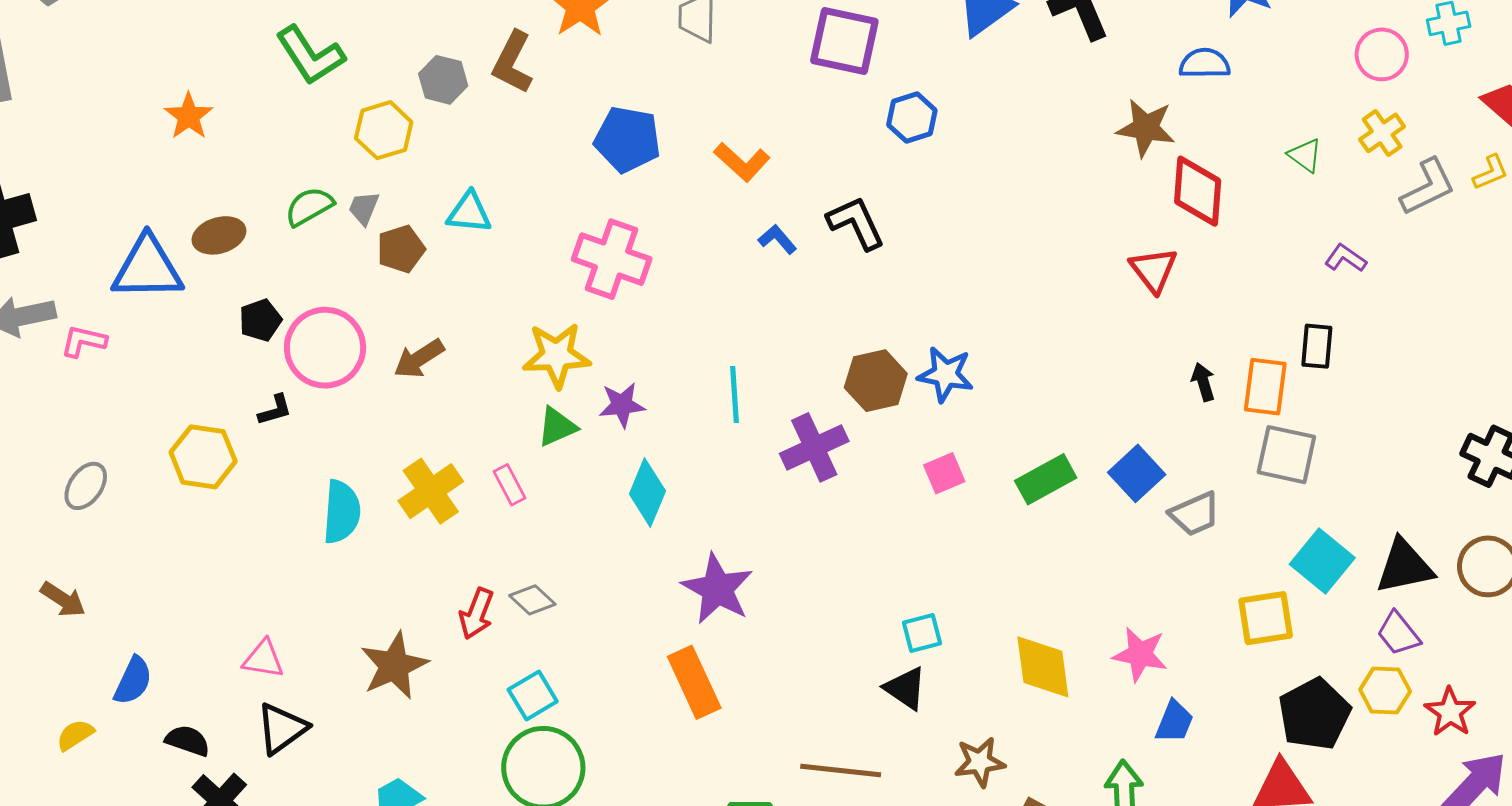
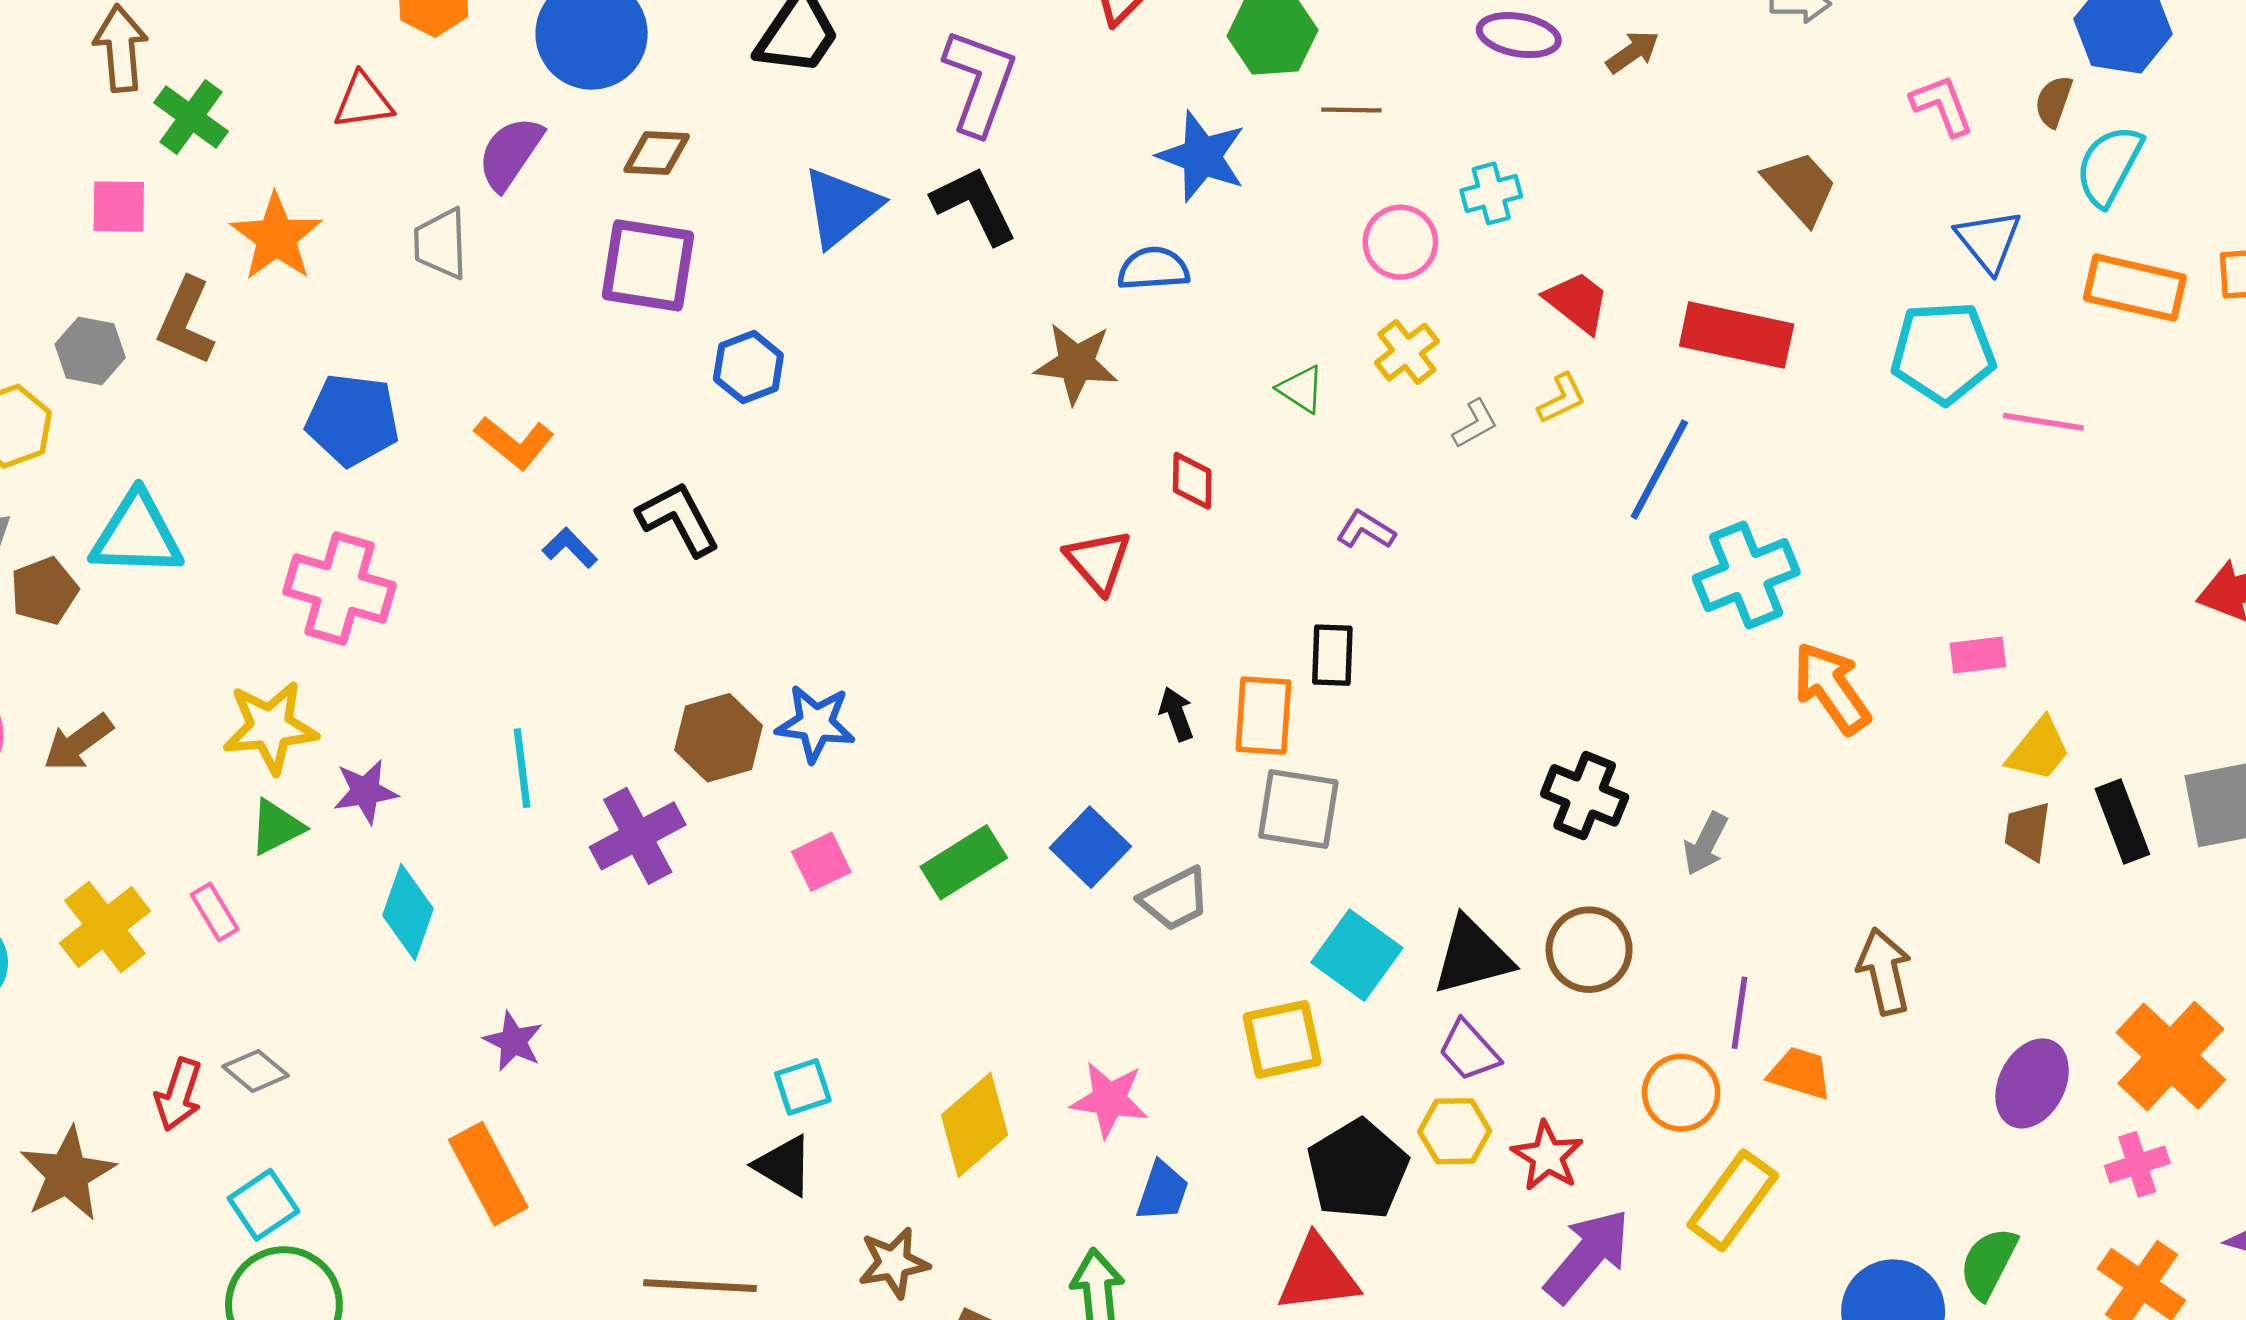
gray L-shape: (1428, 187) -> (1475, 424), size x0.6
red diamond: (1198, 191) -> (1192, 481), moved, size x0.6
cyan triangle: (469, 213) -> (137, 535), size x1.5
purple star: (717, 589) -> (513, 1041), size x0.6
yellow diamond: (1043, 667) -> (974, 1125), turned 60

